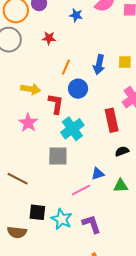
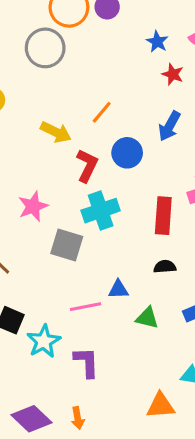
red star: (49, 38) -> (173, 74), moved
orange line: (66, 67) -> (102, 112), moved
pink star: (28, 123) -> (33, 206), moved

